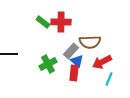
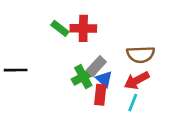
brown semicircle: (90, 42) -> (141, 54), moved
green cross: (48, 64) -> (83, 77), moved
cyan line: (109, 79) -> (133, 103), moved

